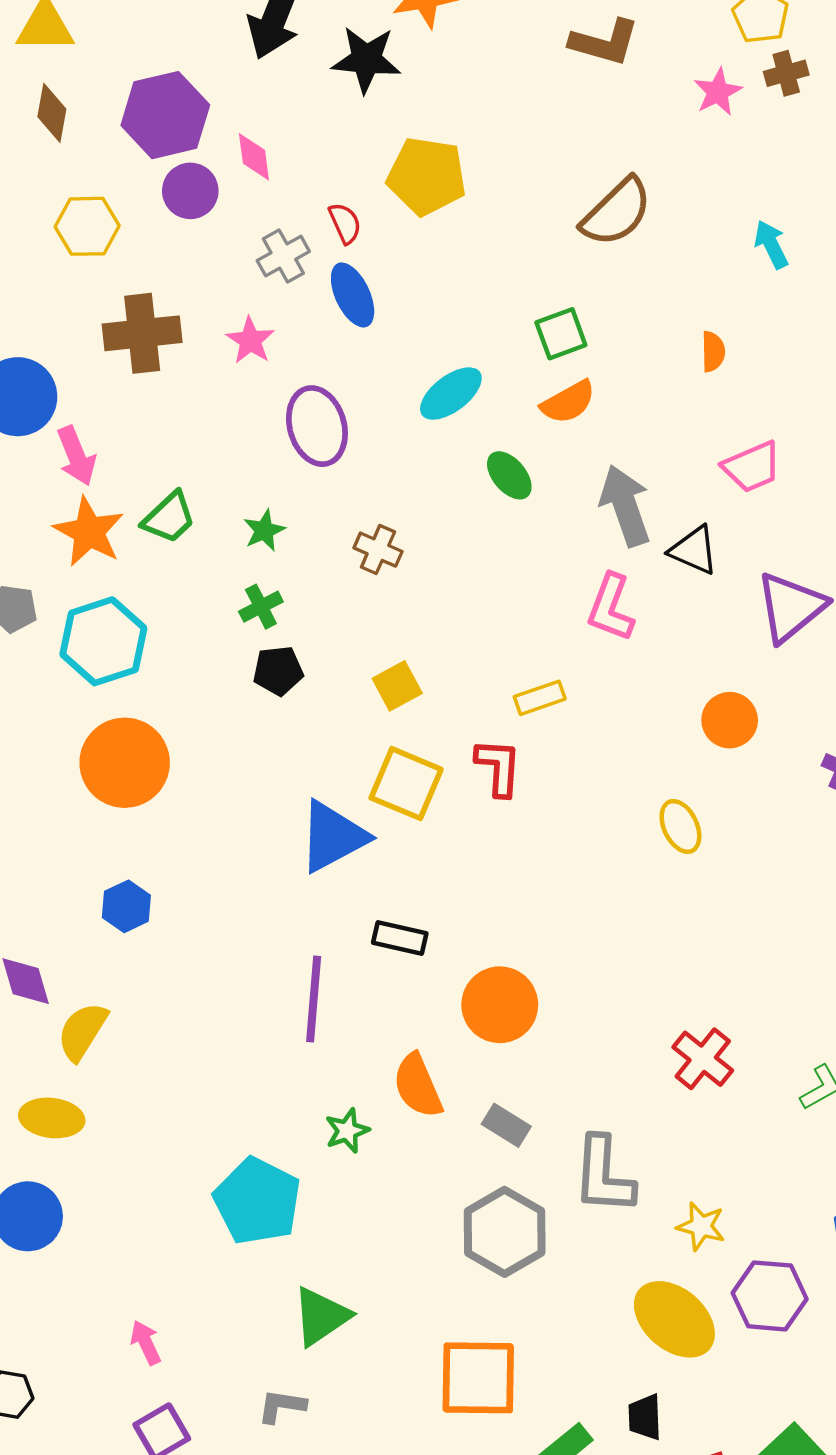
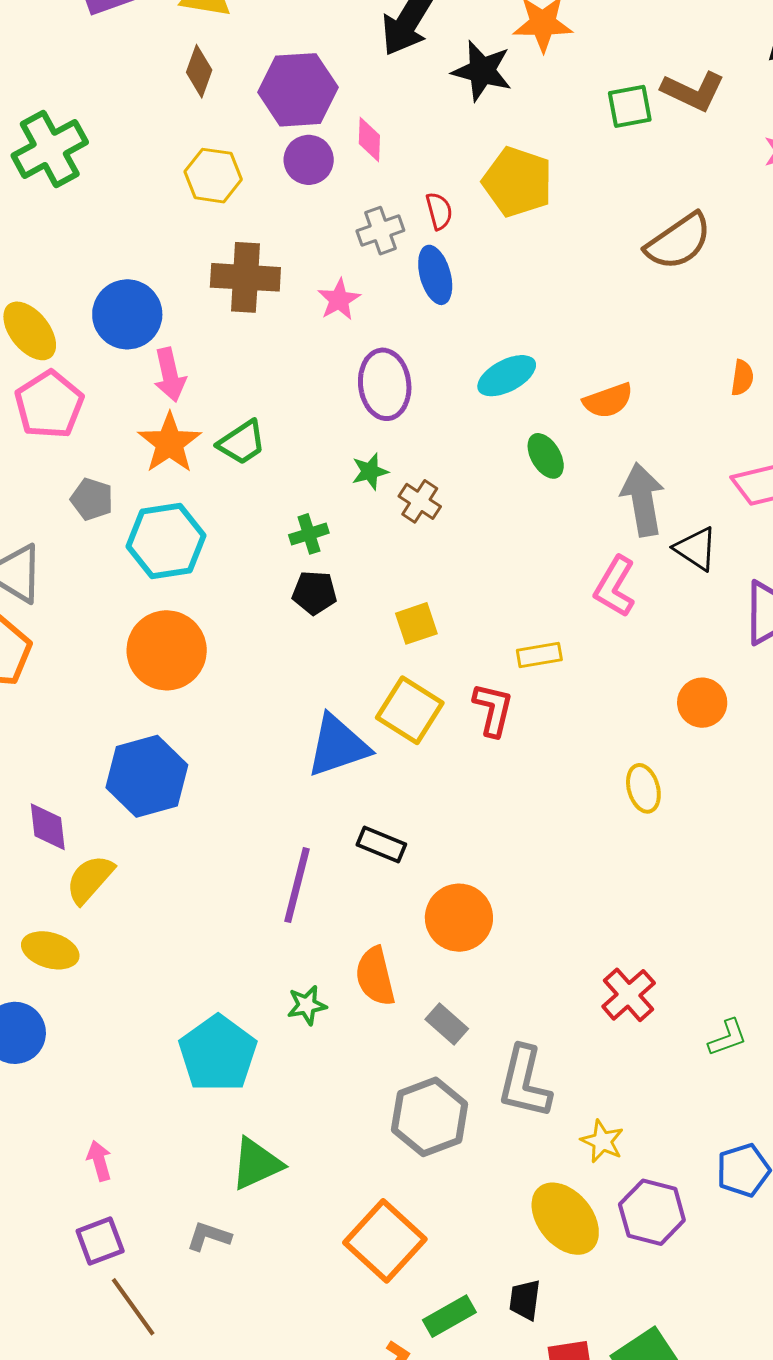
green square: (561, 334) -> (630, 106), moved
green star: (264, 530) -> (370, 471), moved
blue hexagon: (126, 906) -> (147, 776), size x1.8
orange square: (478, 1378) -> (385, 1241), turned 32

